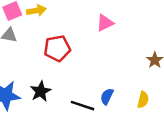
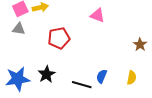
pink triangle: (105, 23) -> (97, 15), turned 49

